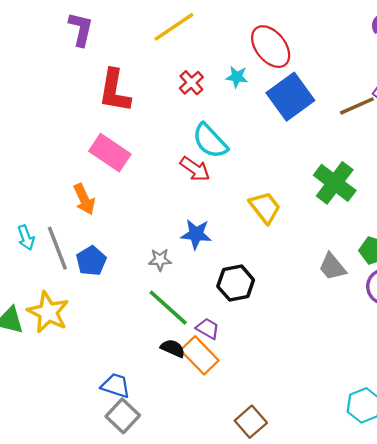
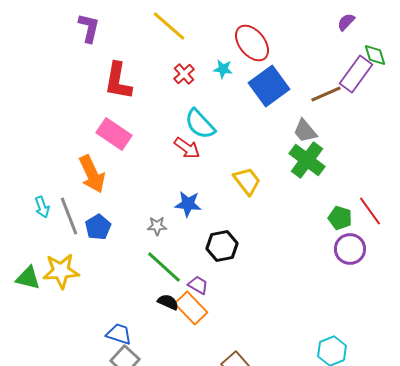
yellow line: (174, 27) -> (169, 26), turned 75
orange arrow: (84, 199) -> (92, 174), size x1.4
gray trapezoid: (332, 267) -> (305, 131), moved
yellow star: (48, 312) -> (61, 271), turned -30

